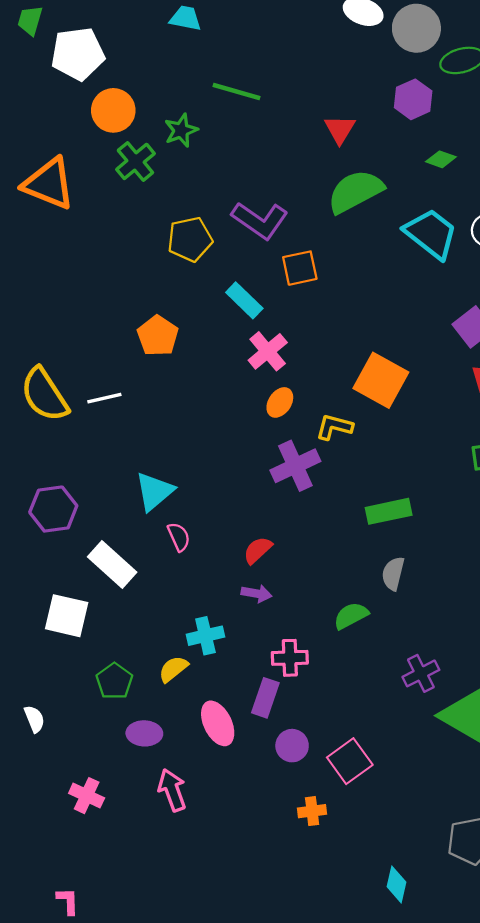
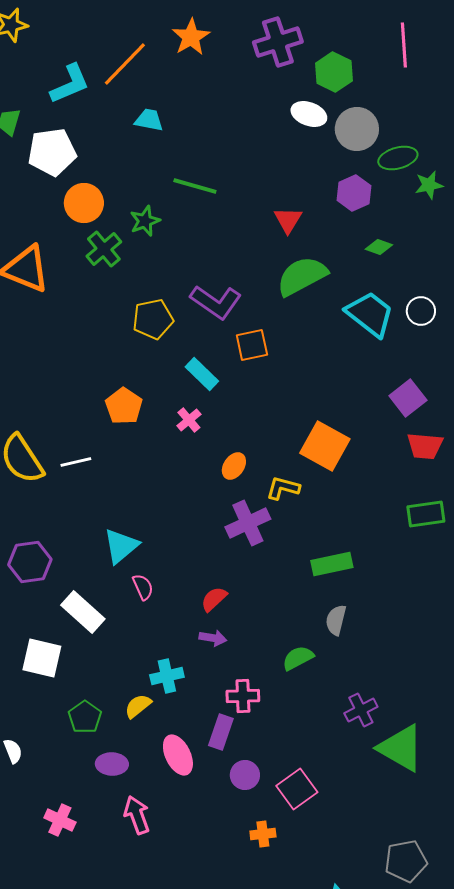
pink cross: (268, 351) -> (189, 420), moved, size x0.7

